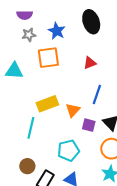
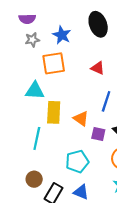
red triangle: (90, 63) -> (98, 68), turned 48
cyan triangle: (14, 71) -> (35, 91), moved
yellow rectangle: (47, 104) -> (54, 112), turned -65
orange triangle: (73, 110) -> (81, 119), turned -35

